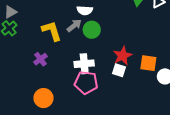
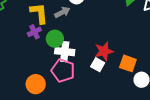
green circle: (92, 30) -> (55, 39), moved
purple cross: (40, 59) -> (34, 32), moved
orange circle: (43, 98) -> (36, 84), moved

